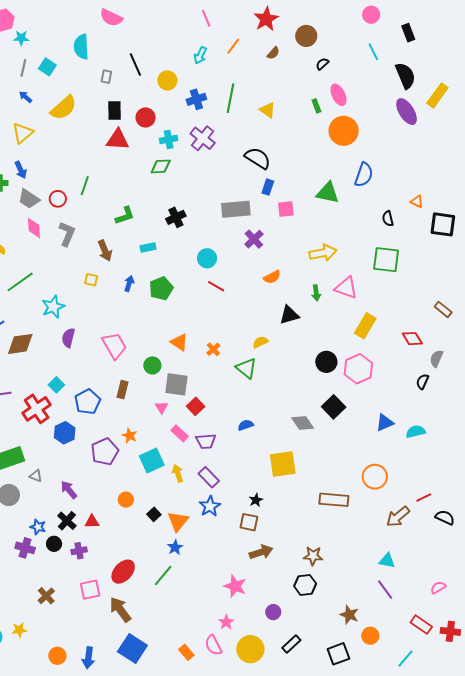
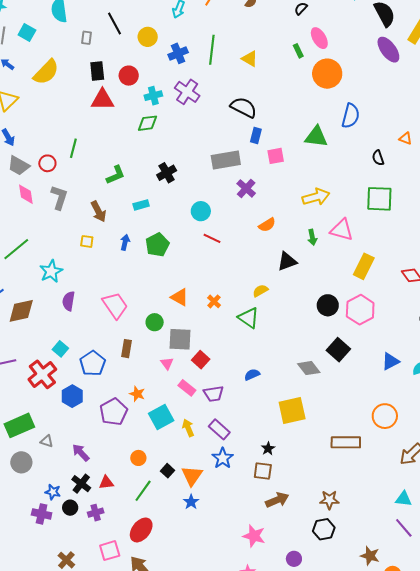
green line: (163, 575) -> (143, 491), moved

